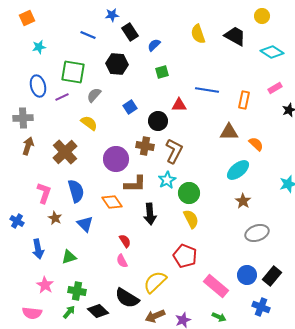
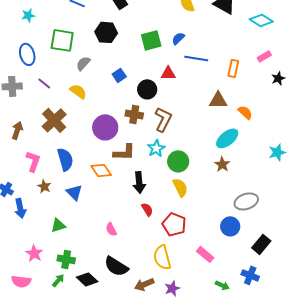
blue semicircle: (154, 45) -> (178, 38), moved
green square: (162, 72) -> (151, 40), size x1.5
purple line: (62, 97) -> (44, 83), moved, turned 64
brown arrow: (28, 146) -> (17, 130), moved
brown star: (243, 201) -> (222, 164), moved
red semicircle: (125, 241) -> (147, 209), moved
blue arrow: (38, 249) -> (20, 208), moved
blue circle: (247, 275) -> (230, 226), moved
yellow semicircle: (155, 282) -> (162, 257), moved, turned -60
pink rectangle: (216, 286) -> (205, 254), size x0.7
green arrow: (219, 317) -> (222, 285), moved

